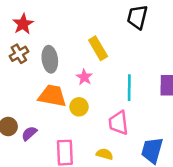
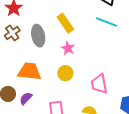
yellow rectangle: (98, 48) -> (65, 23), moved
cyan line: (129, 88) -> (106, 22), moved, turned -65
orange trapezoid: (52, 96) -> (29, 71), moved

